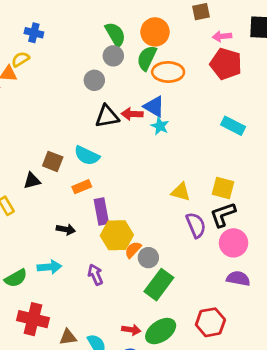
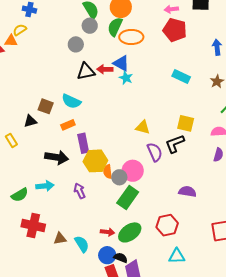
yellow square: (223, 188) -> (186, 123), moved
black arrow: (66, 229) -> (57, 157), size x1.6
pink circle: (234, 243) -> (133, 171), moved
orange semicircle: (133, 250) -> (108, 172), turned -48

